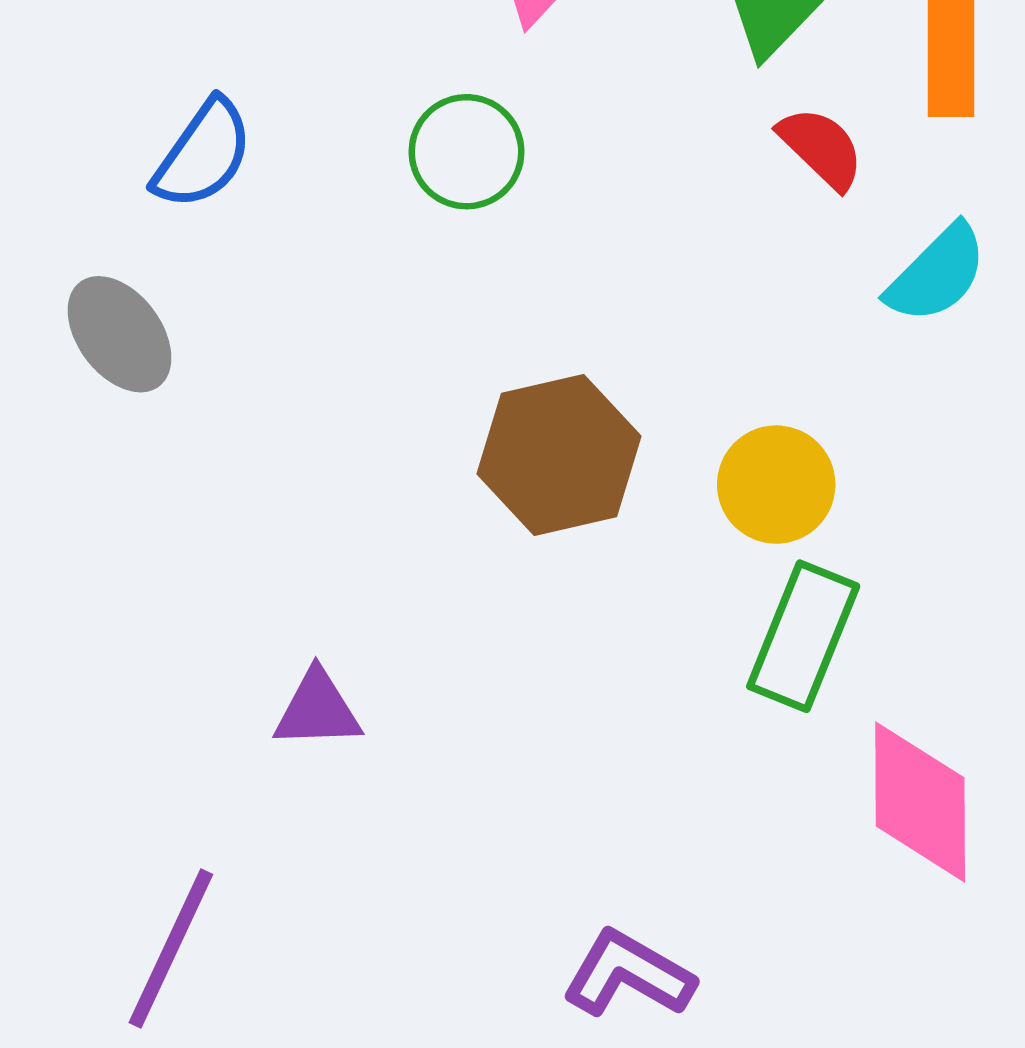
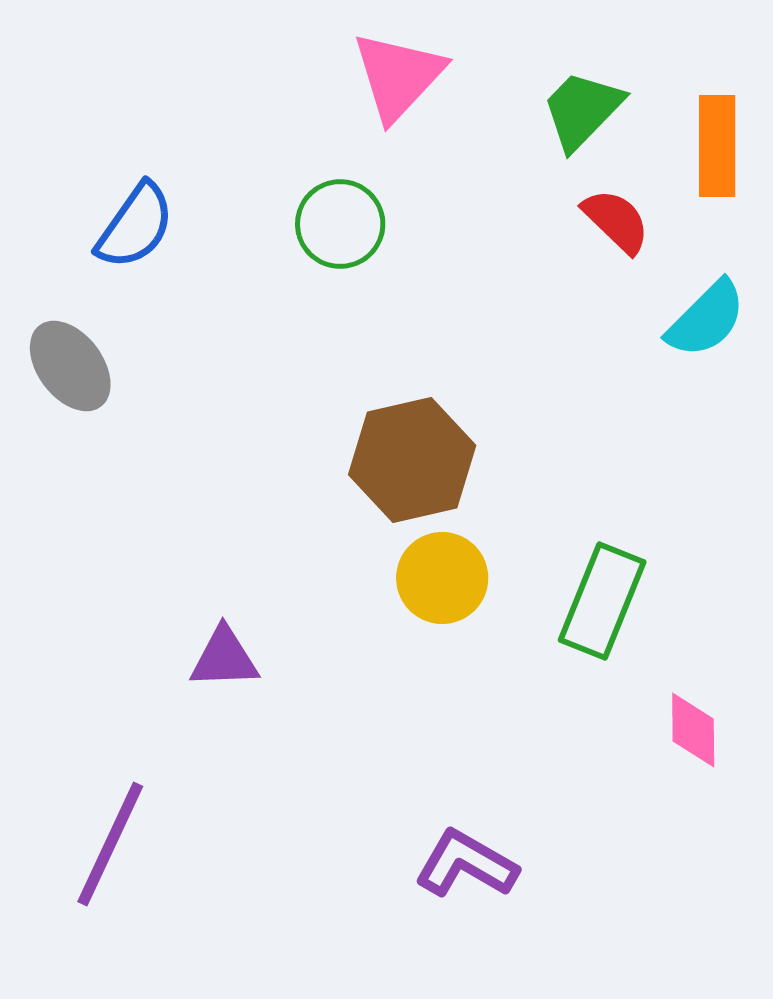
yellow circle: (776, 485) -> (442, 578), moved
pink diamond: (920, 802) -> (693, 730), size x0.6

